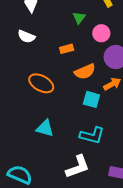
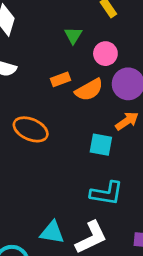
orange semicircle: (85, 72) -> (89, 90), moved
cyan triangle: (45, 128) -> (52, 232), moved

